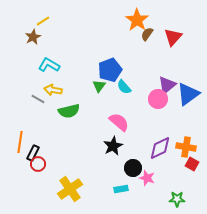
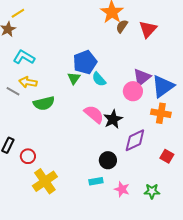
black star: (113, 146) -> (113, 119), moved
orange cross: (186, 147) -> (161, 113), moved
red circle: (38, 164) -> (28, 156), moved
pink star: (147, 178) -> (122, 189), moved

